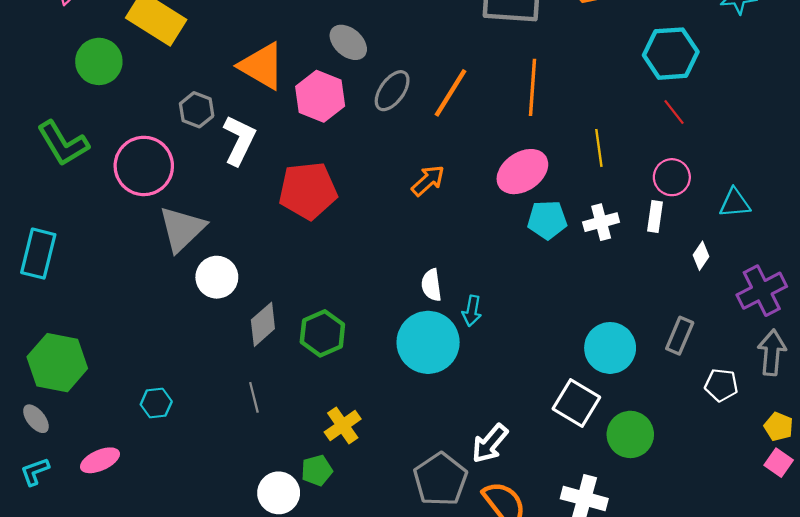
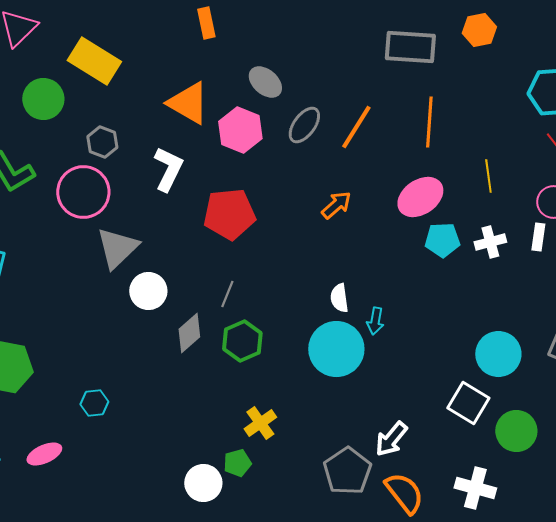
gray hexagon: (197, 110) -> (102, 142), moved
gray line: (254, 397) -> (227, 294), moved, turned 36

